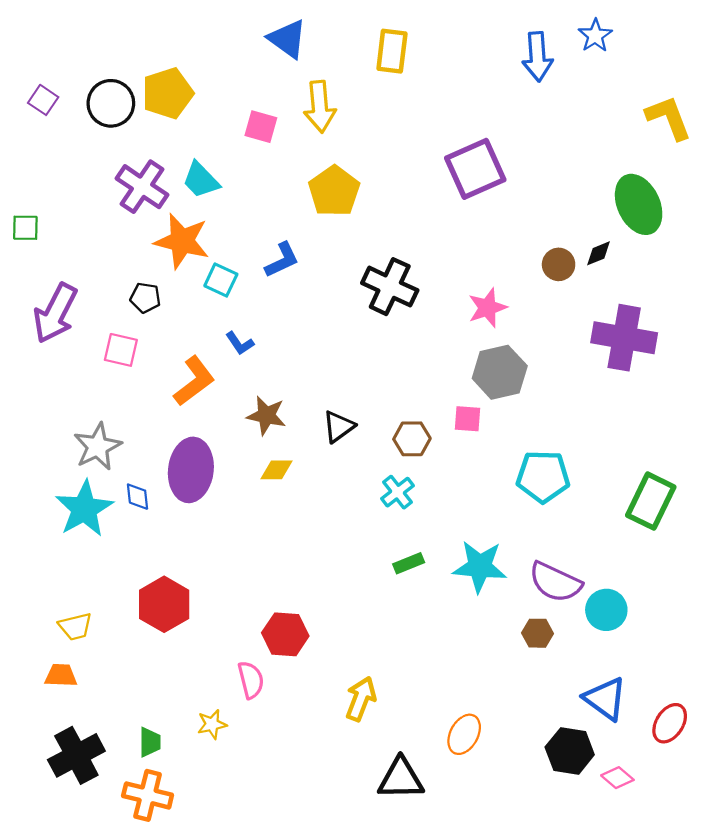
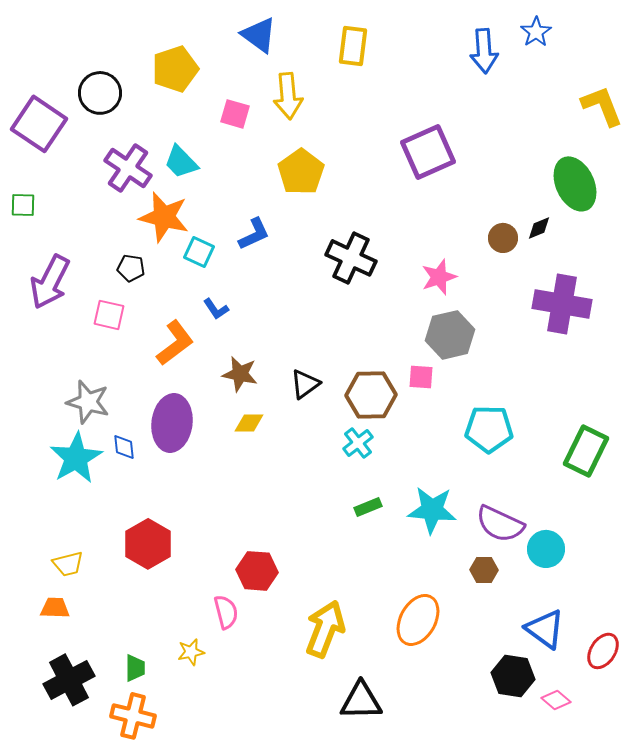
yellow pentagon: (168, 93) -> (175, 69), moved
purple square: (43, 100) -> (39, 124), moved, size x2.0
brown hexagon: (412, 439) -> (371, 395), size x1.5
gray star: (98, 447) -> (88, 402), turned -30
yellow arrow: (361, 699) -> (325, 629), size x1.4
orange ellipse: (464, 734) -> (418, 620), moved, size x1.4

